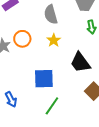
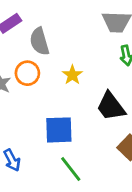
gray semicircle: (51, 14) -> (39, 41), moved
green line: (52, 106) -> (71, 169), turned -72

